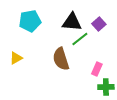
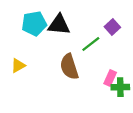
black triangle: (72, 22) -> (59, 25), moved
green cross: (106, 87) -> (120, 87), moved

